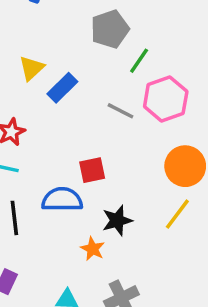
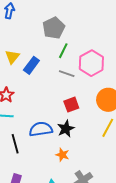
green line: (139, 61) -> (63, 51), moved
red square: (92, 170) -> (71, 105), moved
black star: (117, 220) -> (66, 129), moved

